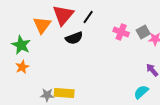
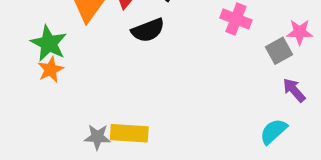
gray square: (143, 32) -> (279, 51), moved
orange star: (22, 67) -> (51, 70), moved

